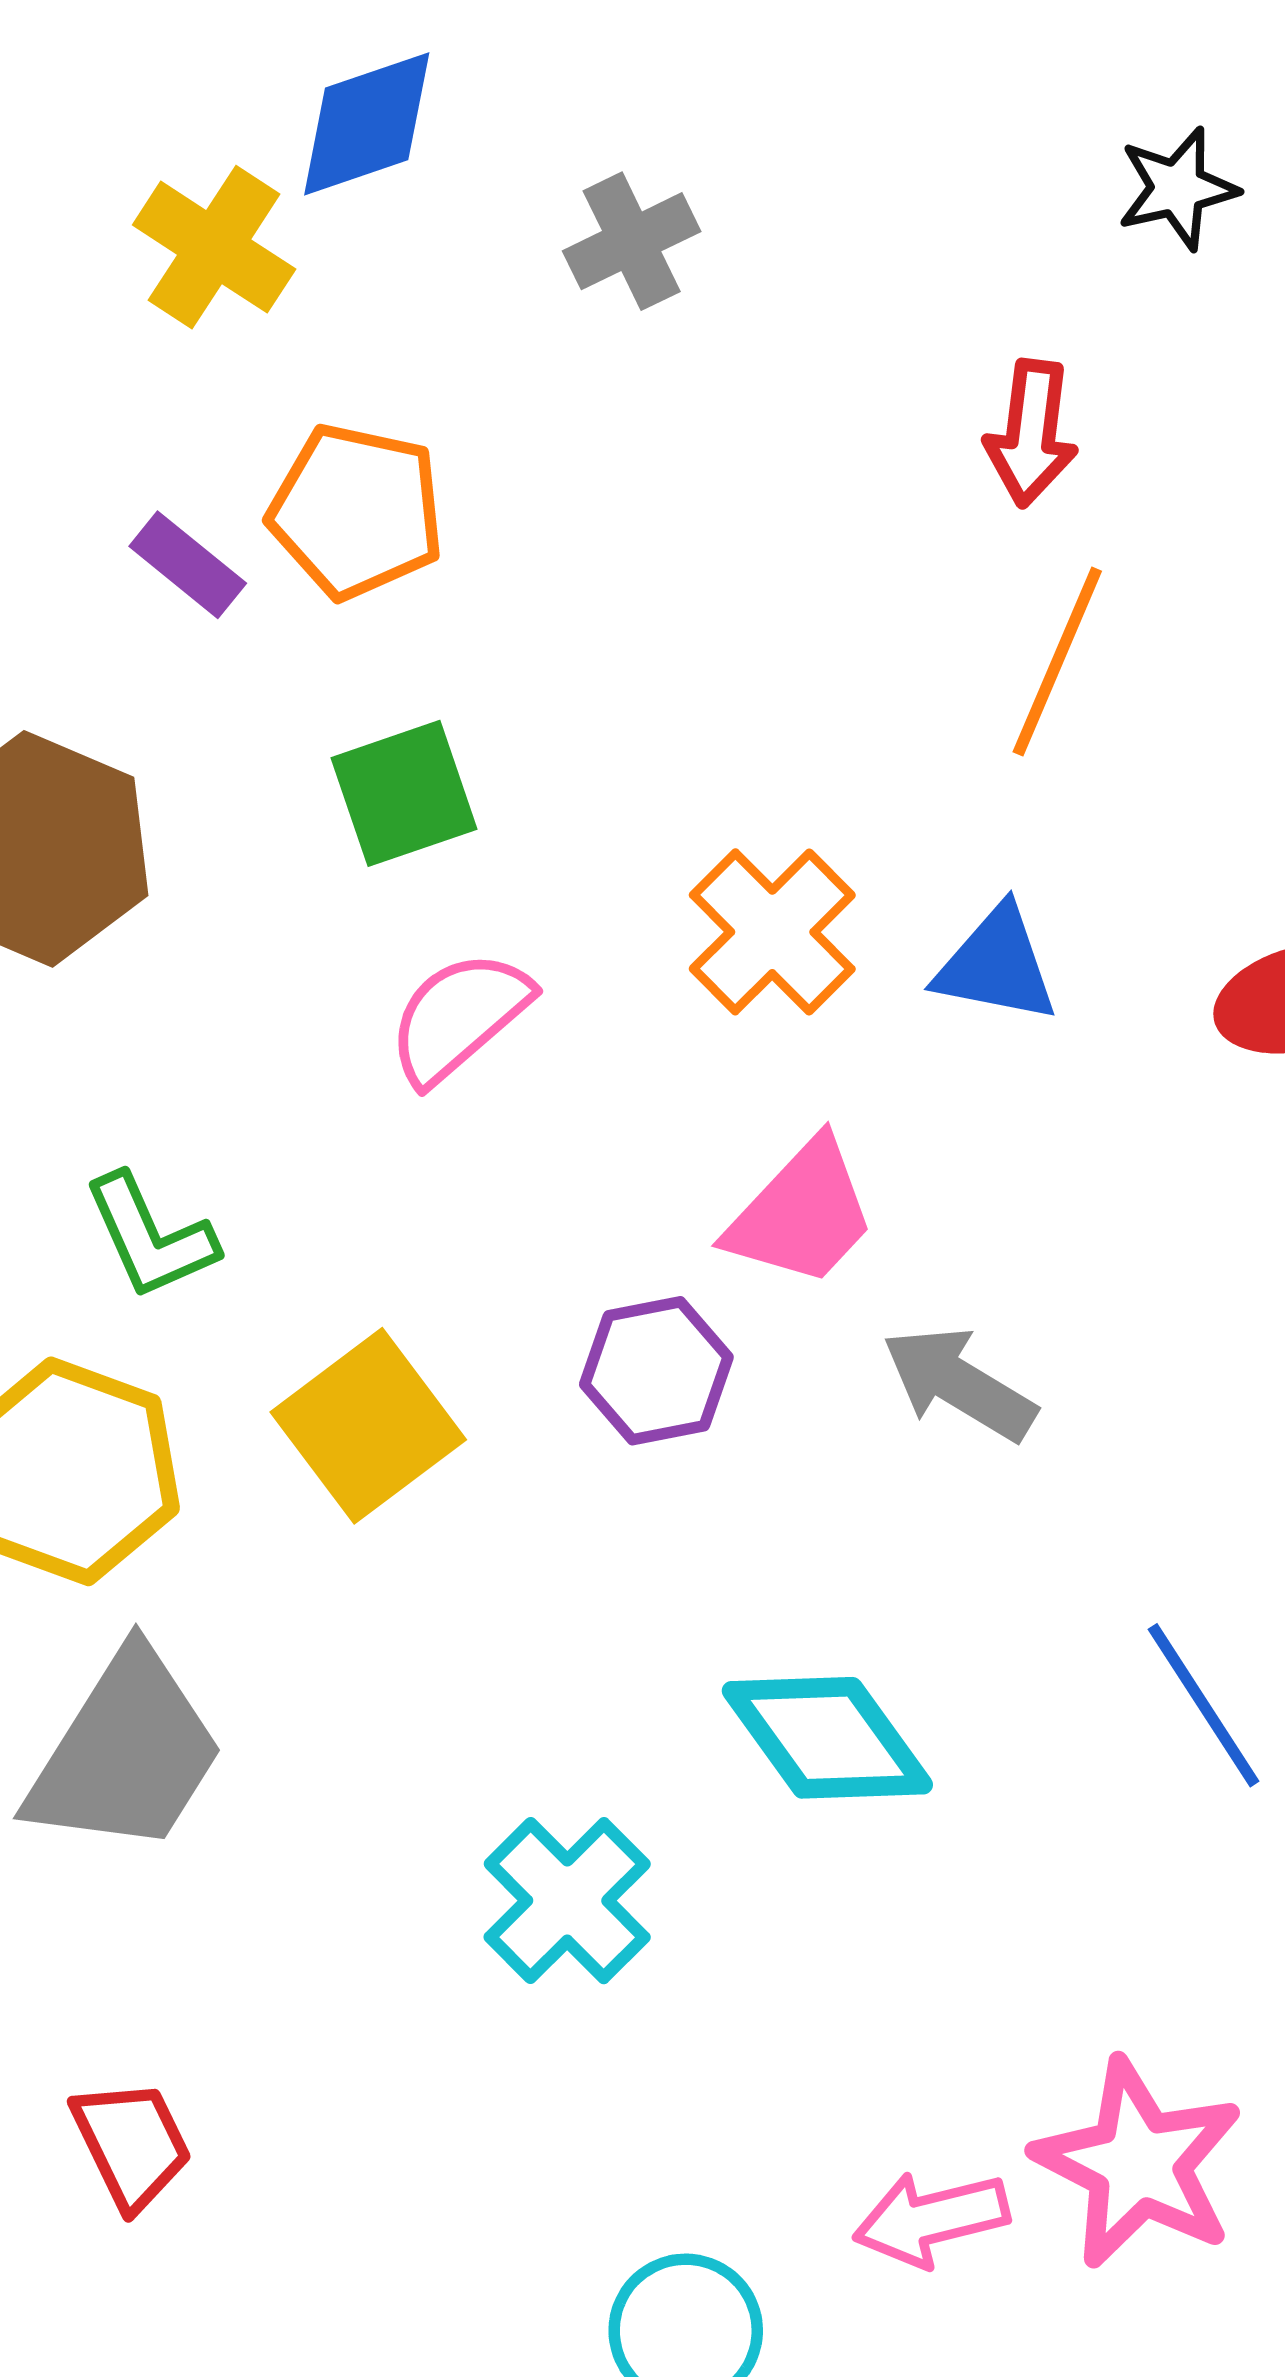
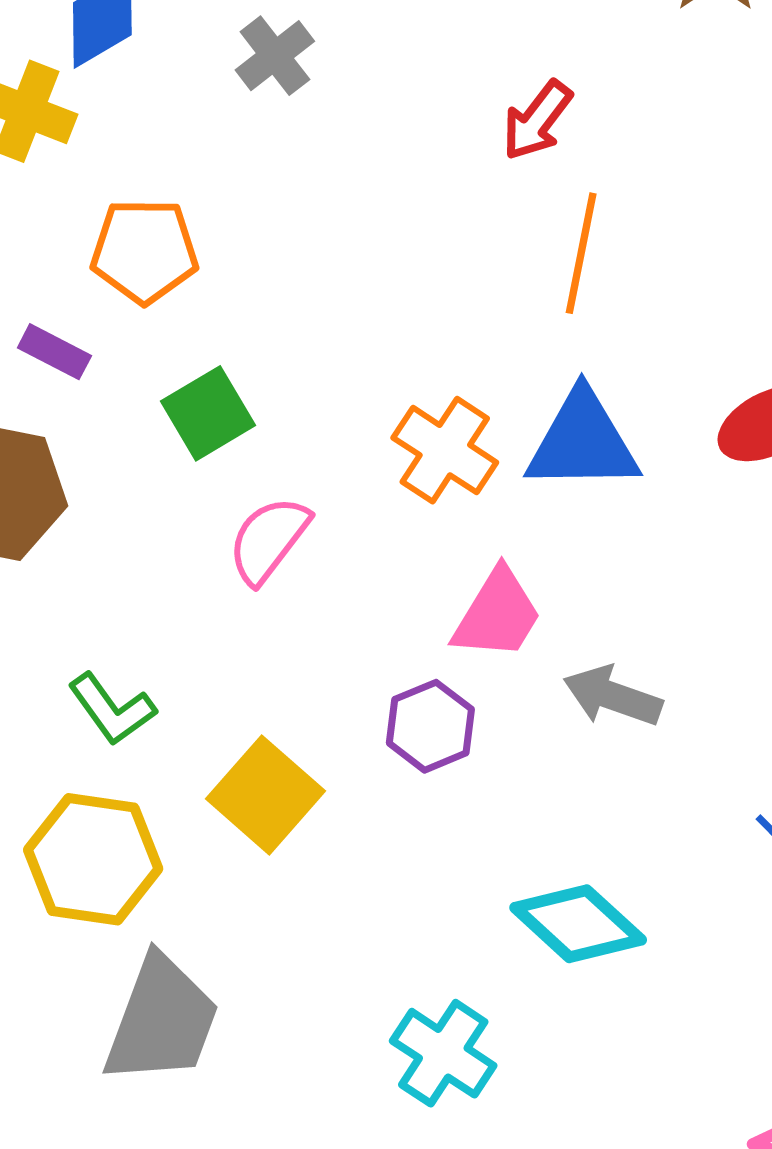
red arrow: (1031, 433) -> (537, 120), turned 42
purple rectangle: (188, 565) -> (54, 352), moved
blue triangle: (996, 965) -> (583, 442), size x1.5

